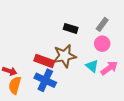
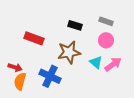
gray rectangle: (102, 24) -> (106, 21), turned 72
red rectangle: (44, 61) -> (34, 38), moved

